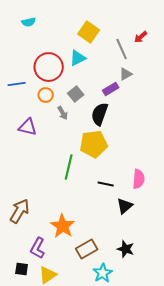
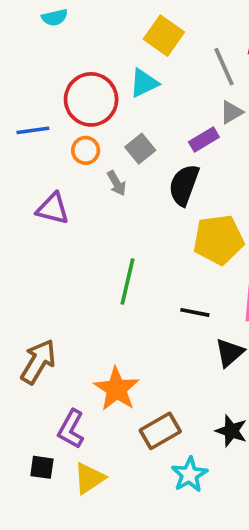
yellow pentagon: (94, 144) -> (219, 240), moved

